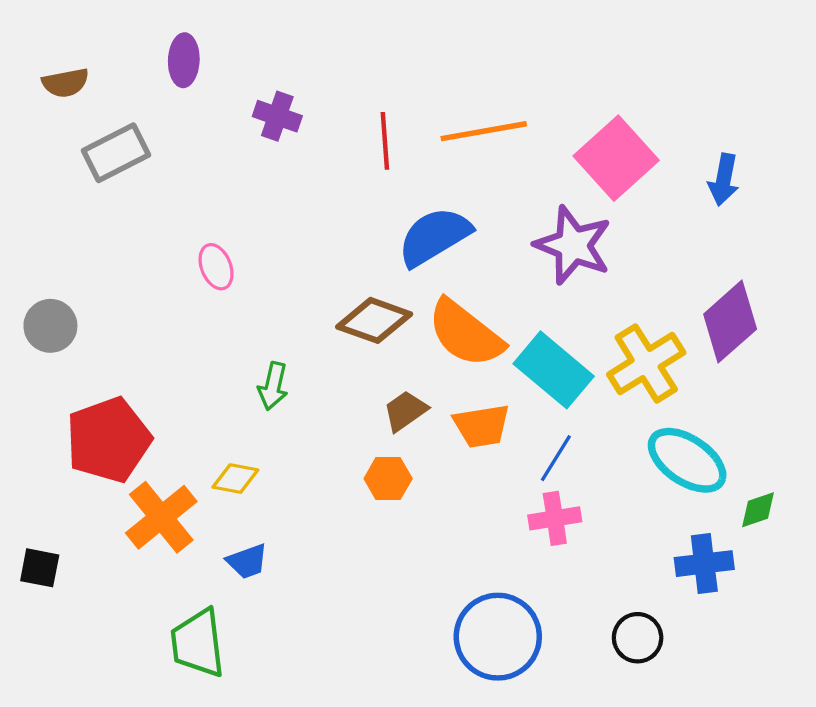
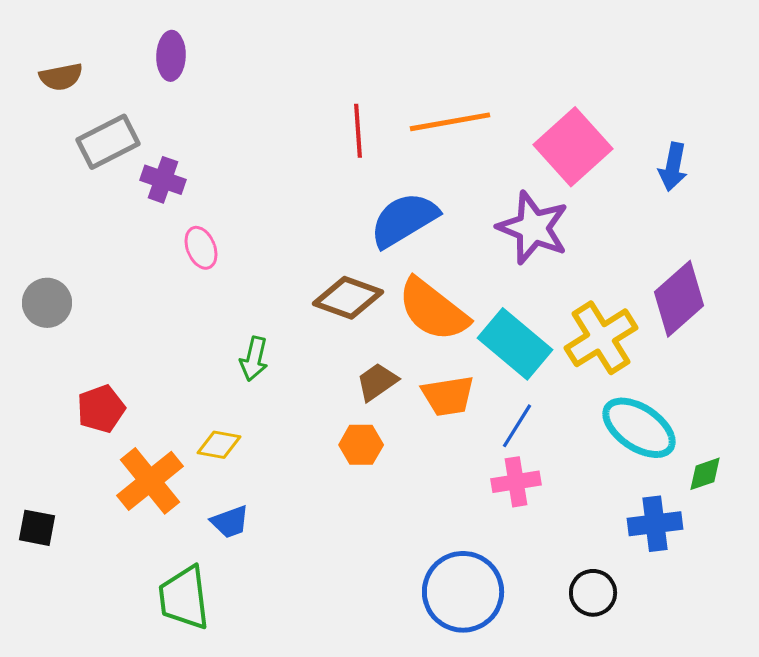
purple cross: (277, 116) -> (163, 180), moved
red pentagon: (109, 440) -> (101, 409), size x0.6

